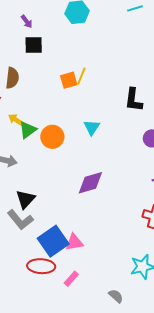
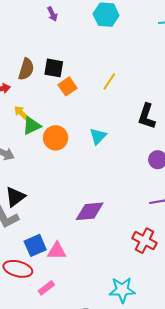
black square: (34, 45) -> (54, 68), moved
yellow line: (81, 76) -> (109, 81), moved
orange square: (69, 80) -> (68, 86), moved, turned -30
purple diamond: (90, 183) -> (90, 211), moved
blue square: (53, 241) -> (35, 245), size x0.7

